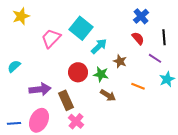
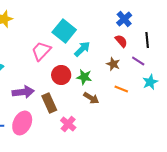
pink trapezoid: (51, 38) -> (41, 51), moved
brown star: (120, 61) -> (113, 64), moved
pink cross: (76, 121) -> (68, 124), moved

